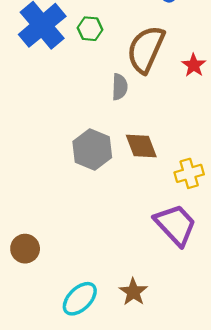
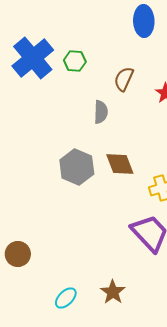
brown semicircle: (146, 49) -> (124, 79), size x0.6
cyan ellipse: (80, 299) -> (66, 298), size x0.7

